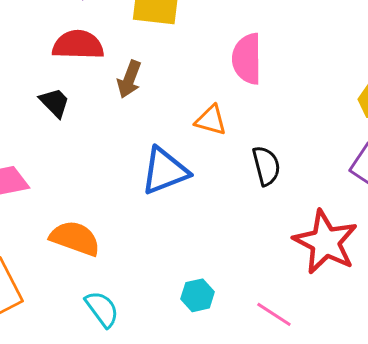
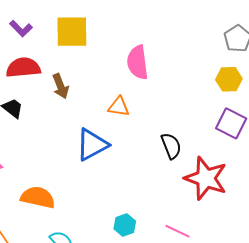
brown arrow: (129, 79) -> (61, 86), turned -35
black semicircle: (266, 166) -> (171, 146), moved

